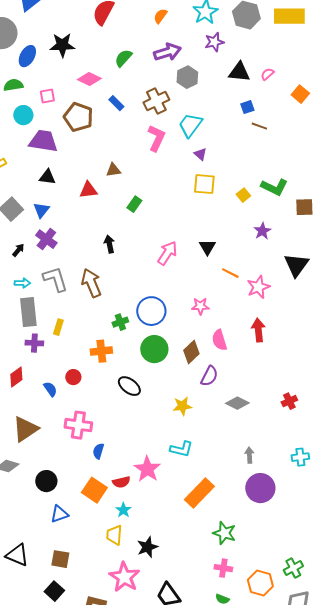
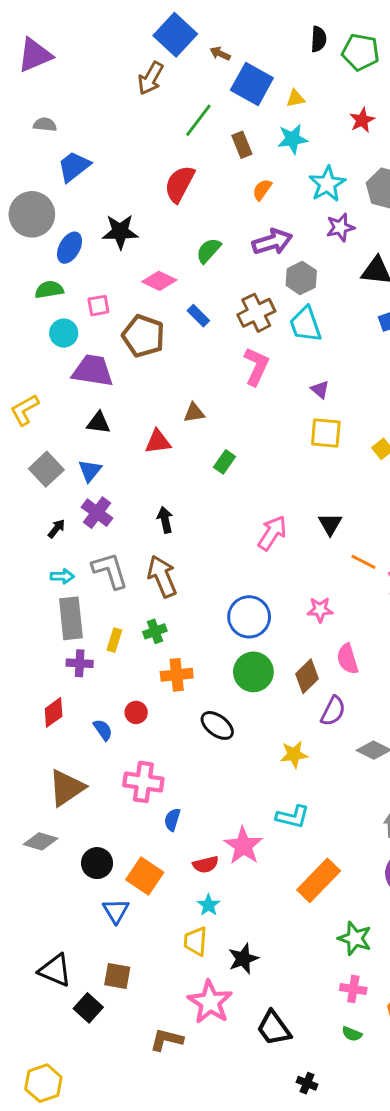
cyan trapezoid: (190, 125) -> (306, 324), moved, turned -56
black arrow: (109, 244) -> (165, 520), moved
green cross: (120, 322) -> (155, 631), moved
orange square: (94, 490) -> (145, 876), moved
blue triangle: (59, 514) -> (116, 911), turned -42
black square: (54, 591) -> (88, 1008), moved

